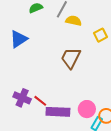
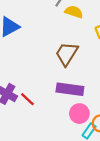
purple rectangle: (58, 112) -> (70, 89), moved

